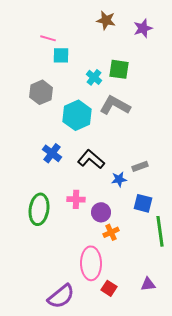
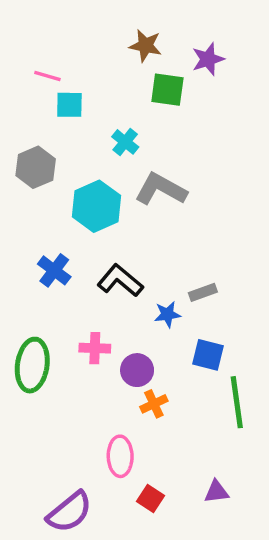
green square: (119, 69) -> (167, 90), moved
pink ellipse: (91, 263) -> (120, 456), size x0.7

